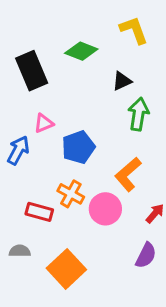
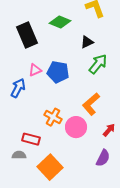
green arrow: (138, 114) -> (98, 64), turned 30
blue pentagon: (78, 147) -> (58, 72), moved, turned 30
red rectangle: (39, 212) -> (31, 139), moved

